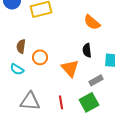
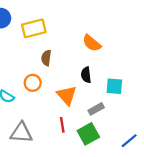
brown semicircle: (21, 46) -> (46, 58), moved
red line: (61, 102) -> (62, 125), moved

